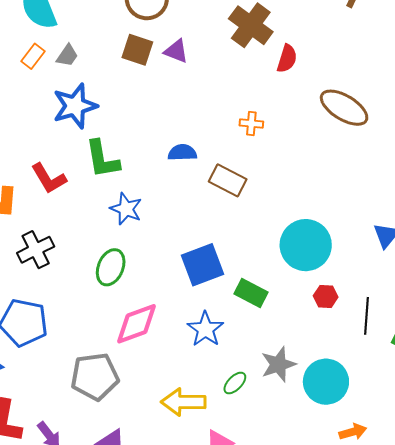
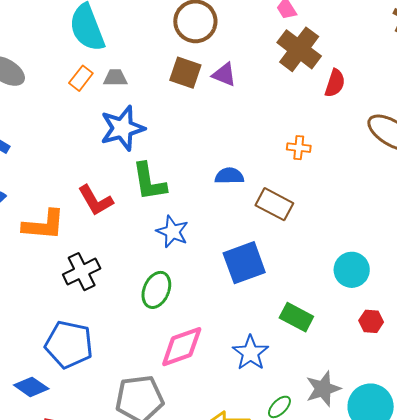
gray trapezoid: (67, 56) -> (115, 78), turned -125
cyan circle: (306, 245) -> (352, 270), size x0.7
blue square: (203, 265) -> (244, 263), moved

